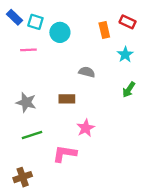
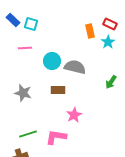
cyan circle: (60, 32) -> (52, 61), moved
cyan star: (125, 55) -> (108, 42), moved
gray semicircle: (87, 72) -> (75, 67), size x1.5
green line: (32, 135) -> (28, 134), moved

